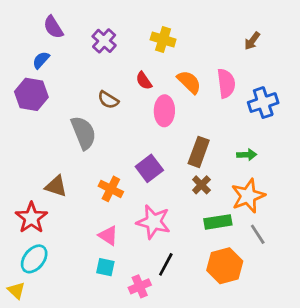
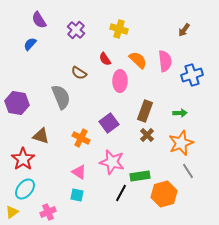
purple hexagon: (31, 94) -> (17, 103), moved
green rectangle: (218, 222) -> (140, 176), moved
pink cross: (140, 286) -> (48, 212), moved
yellow triangle: (16, 290) -> (12, 212), turned 40

